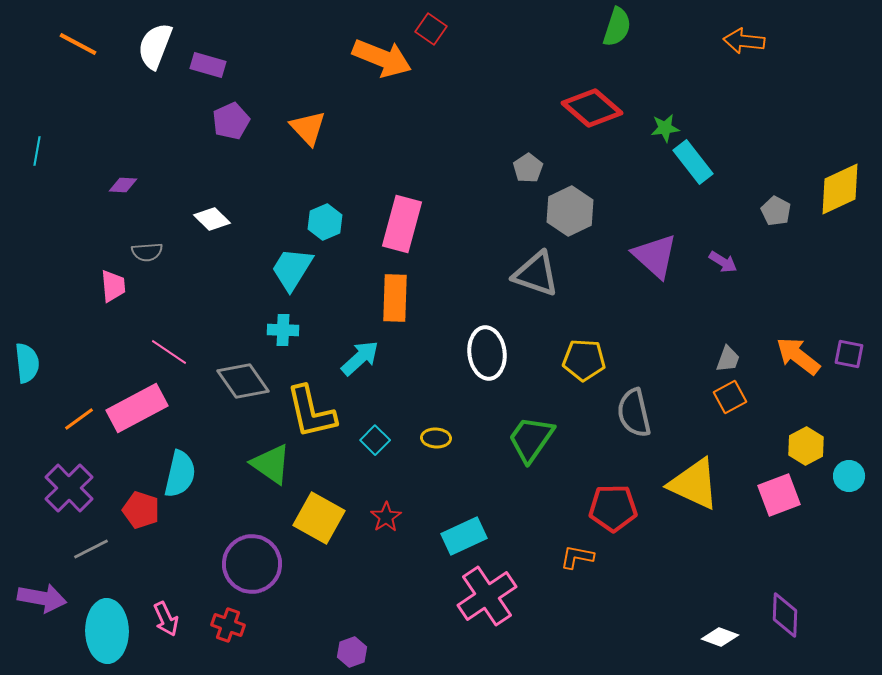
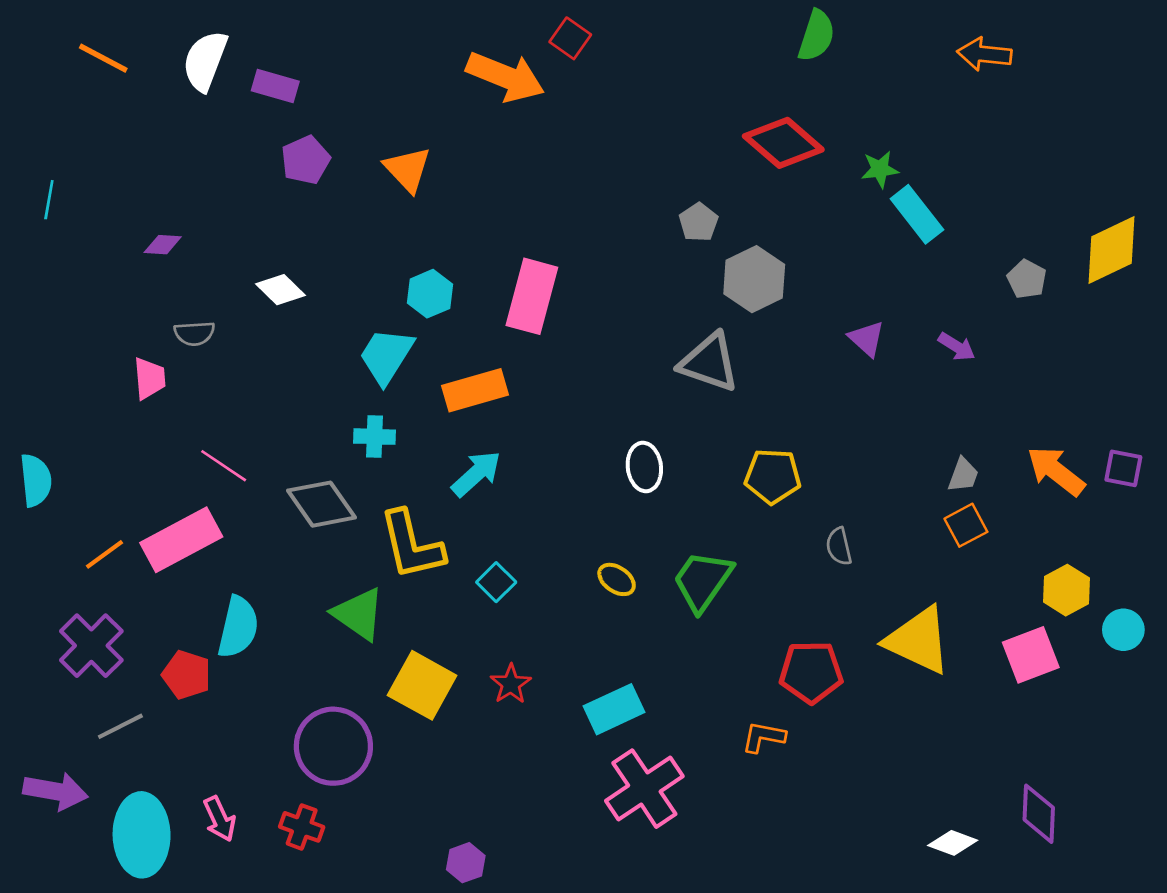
purple triangle: (655, 256) -> (867, 339), size x0.6
orange rectangle: (395, 298) -> (475, 390), moved, turned 72
white ellipse: (487, 353) -> (644, 467), size x0.7
gray semicircle: (634, 413) -> (839, 546), size x0.6
yellow ellipse: (436, 438) -> (617, 579), moved, turned 32

